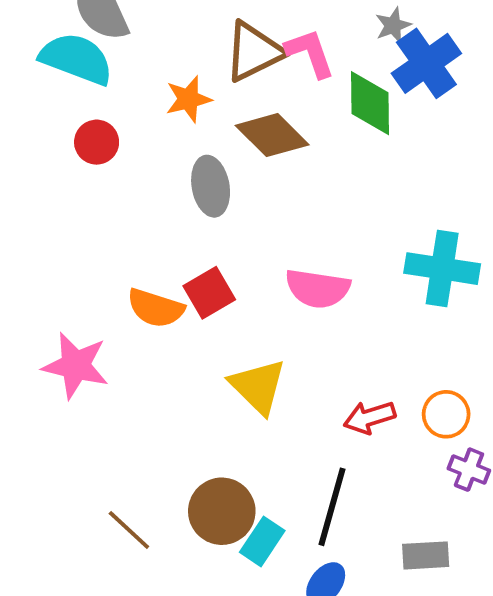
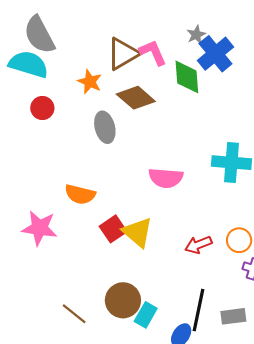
orange star: (188, 99) -> (90, 82), turned -30
red square: (209, 293) -> (113, 229), moved
black line: (332, 507) -> (198, 310), moved

